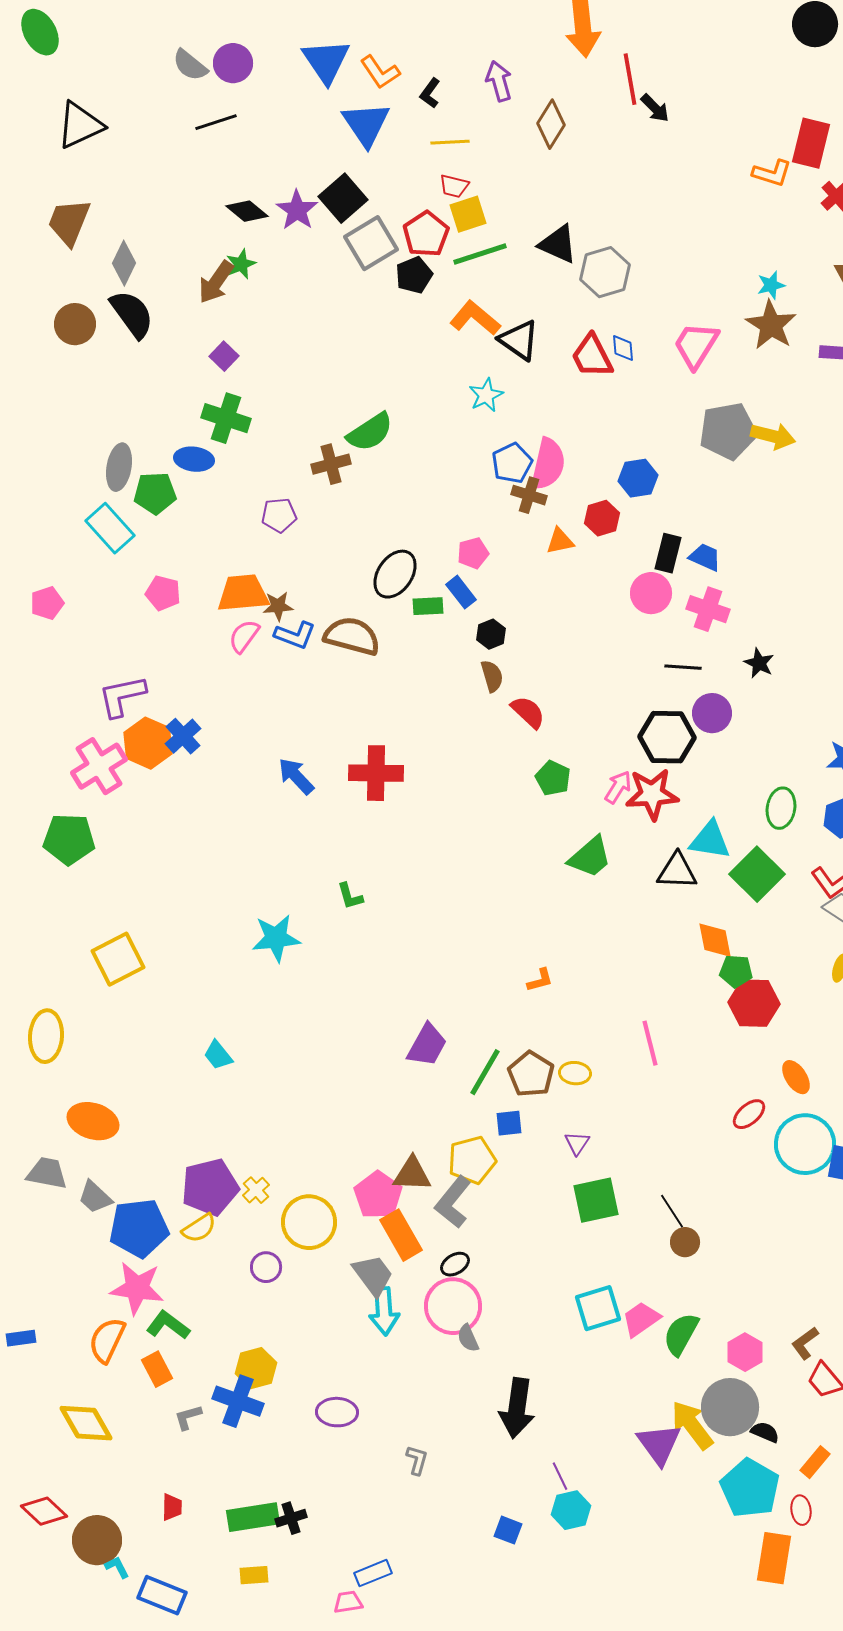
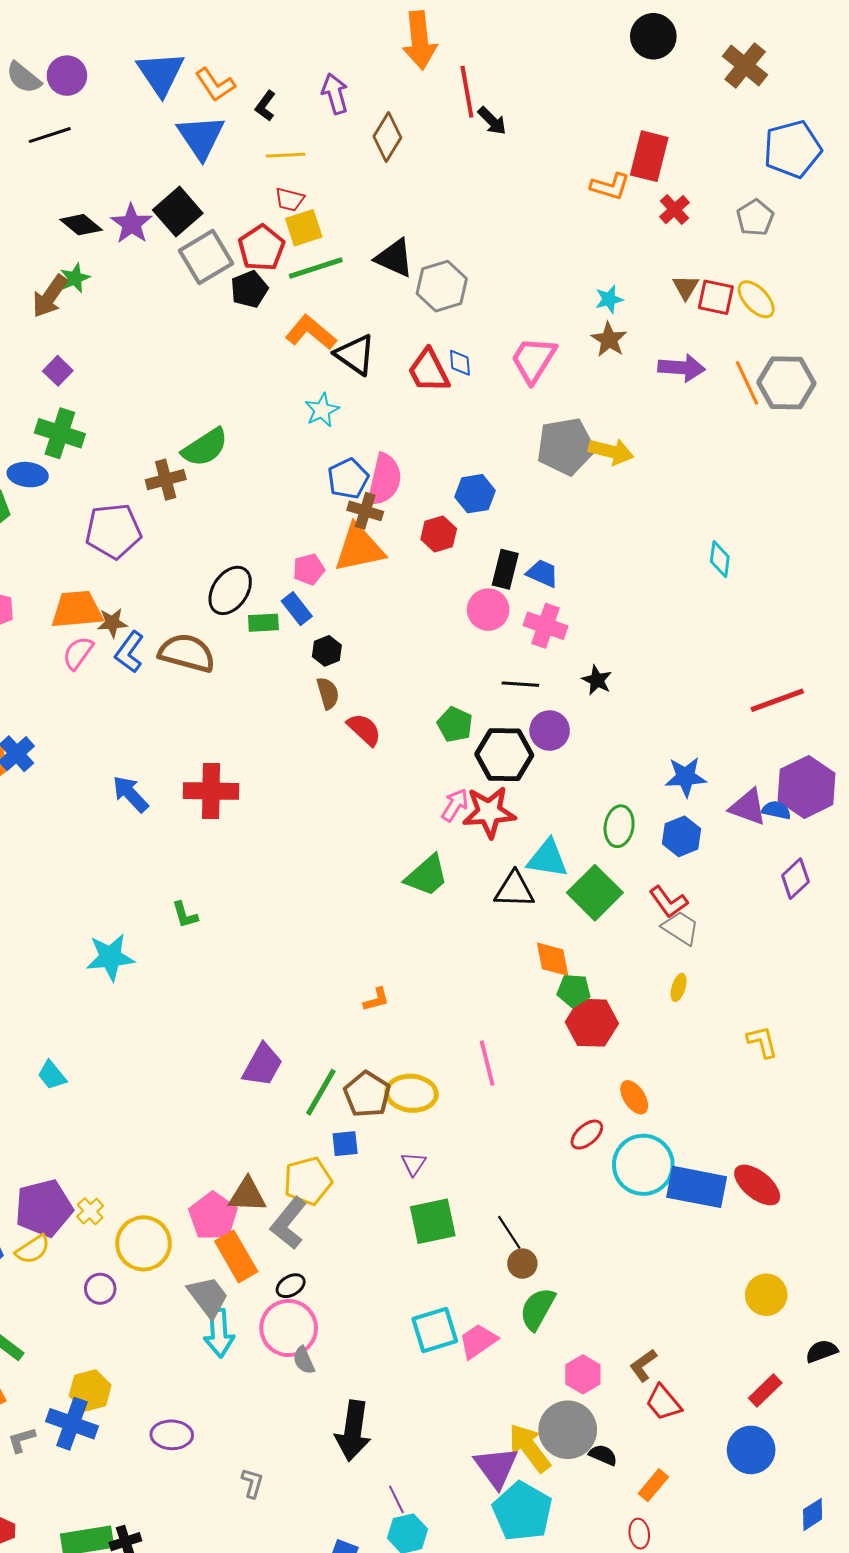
brown star: (771, 325) -> (609, 340), size x0.7
purple pentagon: (279, 515) -> (113, 531), size x1.6
orange triangle: (560, 541) -> (359, 548), moved, size x1.8
blue L-shape: (295, 635) -> (129, 652), turned 105
green pentagon: (553, 778) -> (455, 724), moved
yellow ellipse: (575, 1073) -> (412, 1093), size x1.6
green semicircle: (681, 1334) -> (537, 1309), moved
cyan pentagon: (750, 1488) -> (522, 1511), moved

